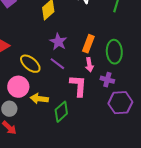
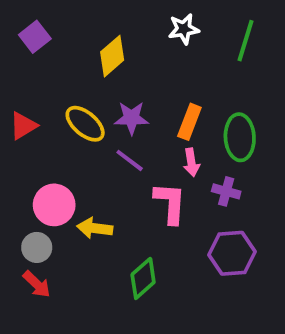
purple star: (58, 42) -> (131, 118), turned -30
yellow ellipse: (30, 64) -> (85, 124), moved
purple hexagon: (120, 103) -> (232, 253), moved
green diamond: (61, 112) -> (143, 278), moved

